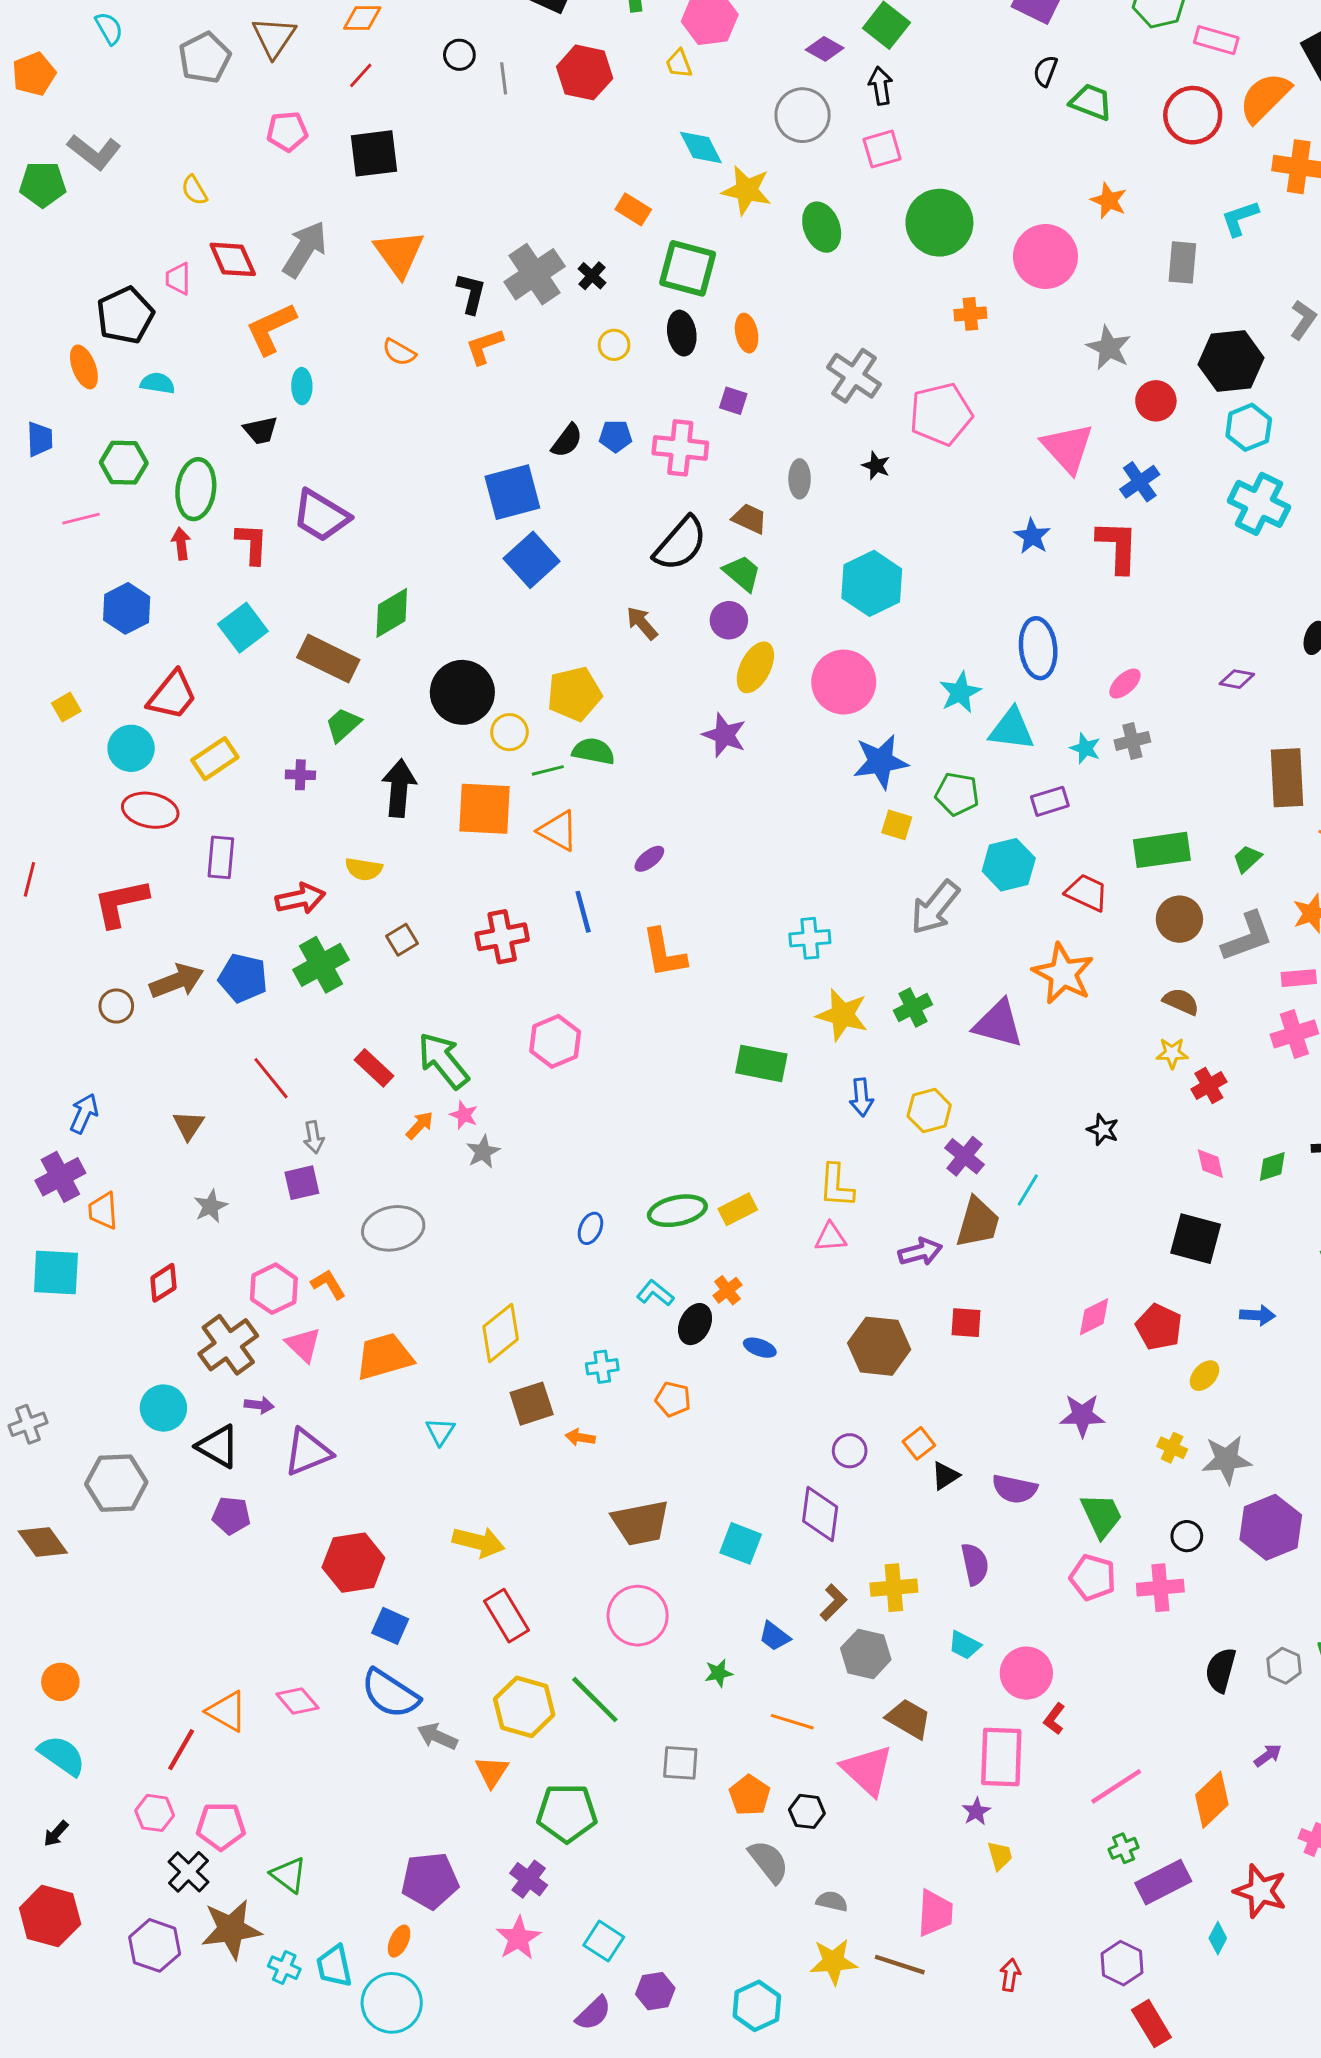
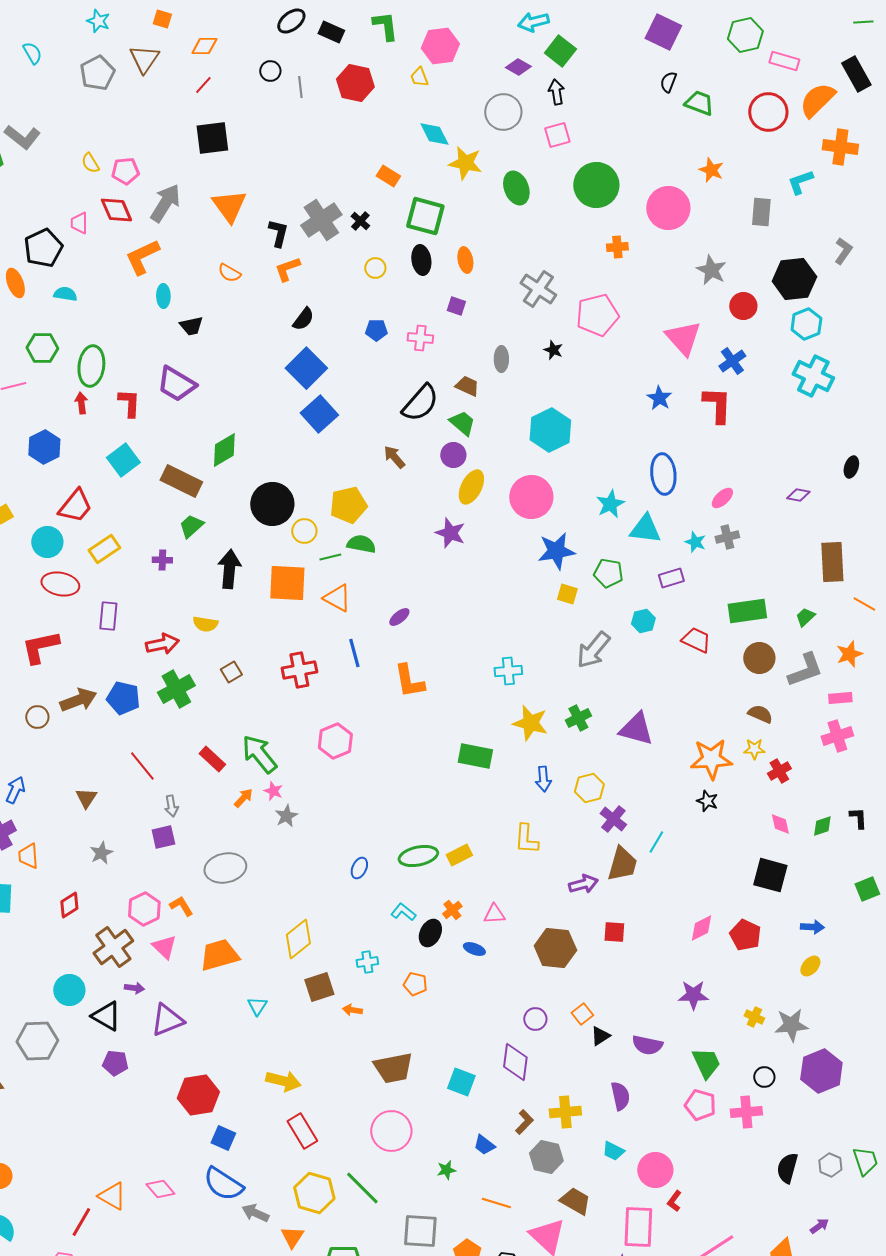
pink pentagon: (287, 131) -> (125, 171), moved
black trapezoid: (261, 430) -> (191, 326), moved
black semicircle: (567, 441) -> (303, 319), moved
pink cross: (680, 448) -> (420, 338), size x0.7
blue square: (512, 492) -> (306, 368), turned -30
cyan hexagon: (1009, 865) -> (643, 621), size x0.7
orange star: (1063, 974) -> (711, 759), moved, turned -30
pink triangle: (830, 1237) -> (494, 914), moved
yellow ellipse: (1205, 1376) -> (810, 966), moved
gray square: (680, 1763) -> (420, 1231), size x1.4

